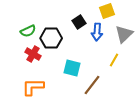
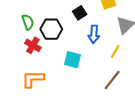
green semicircle: (28, 31) -> (28, 22), turned -84
blue arrow: (97, 32) -> (94, 34), moved
brown line: (92, 85) -> (112, 80), moved

